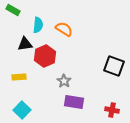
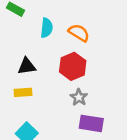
black triangle: (25, 44) -> (27, 66), moved
red hexagon: (45, 56) -> (73, 66), moved

